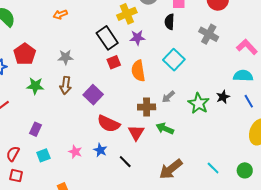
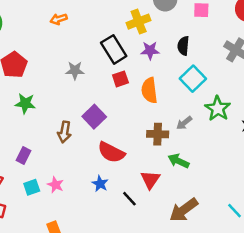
black semicircle: (169, 22) -> (183, 46), moved
gray star: (66, 57) -> (75, 70), moved
brown arrow: (66, 85) -> (64, 132), moved
green star: (199, 103) -> (218, 109), moved
red triangle: (136, 133) -> (150, 180), moved
pink star: (75, 152) -> (56, 185), moved

